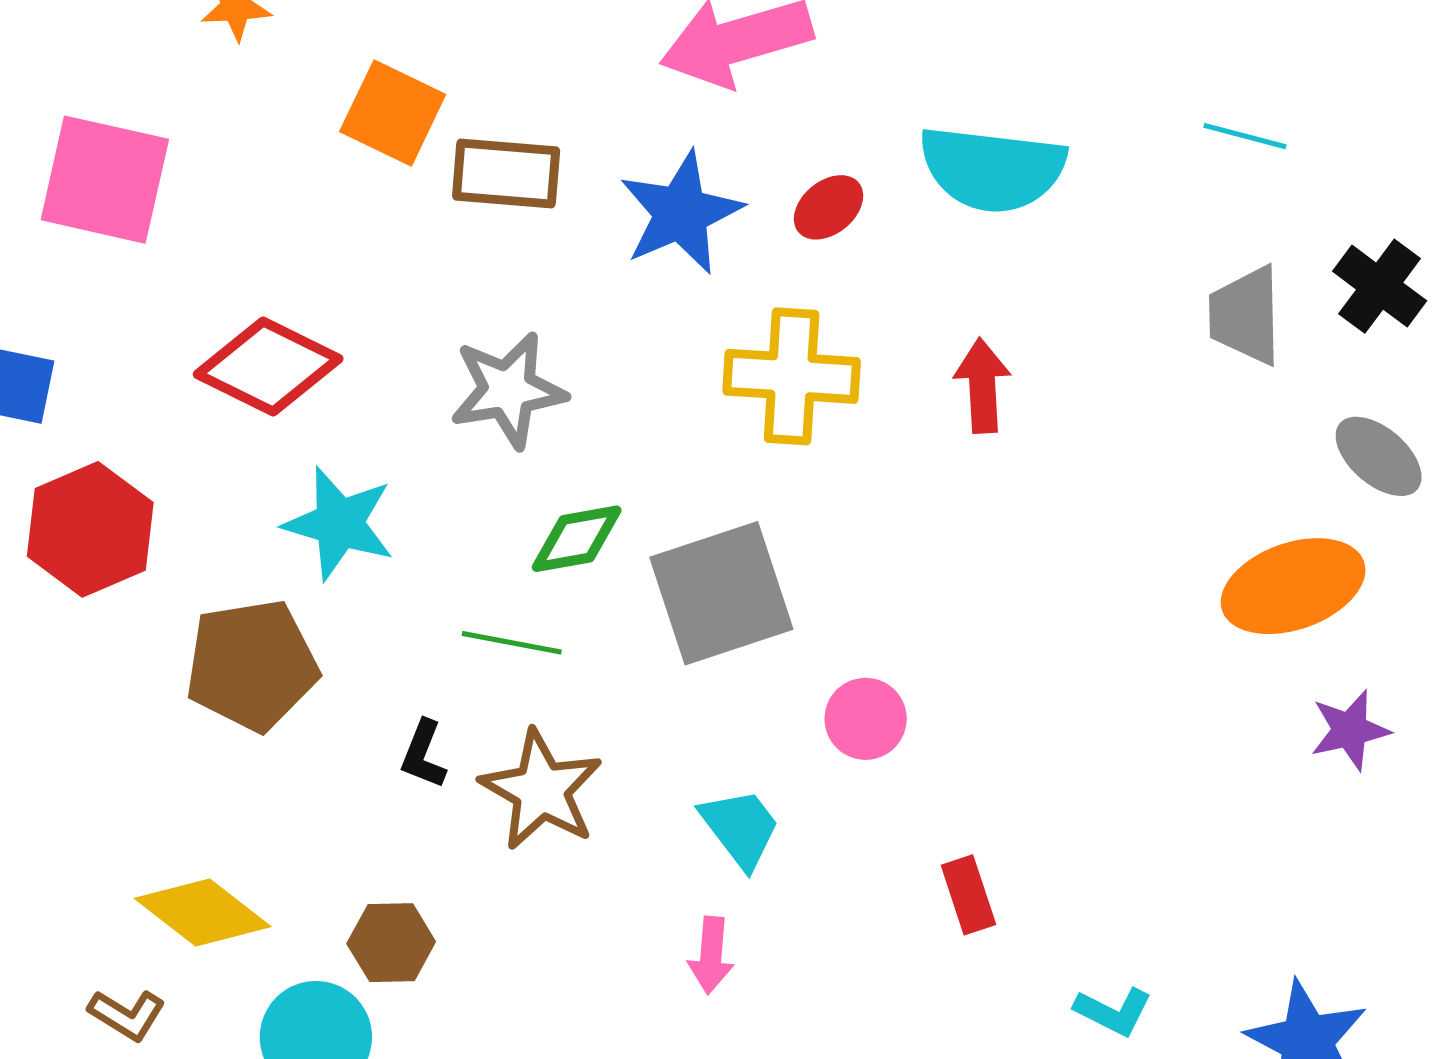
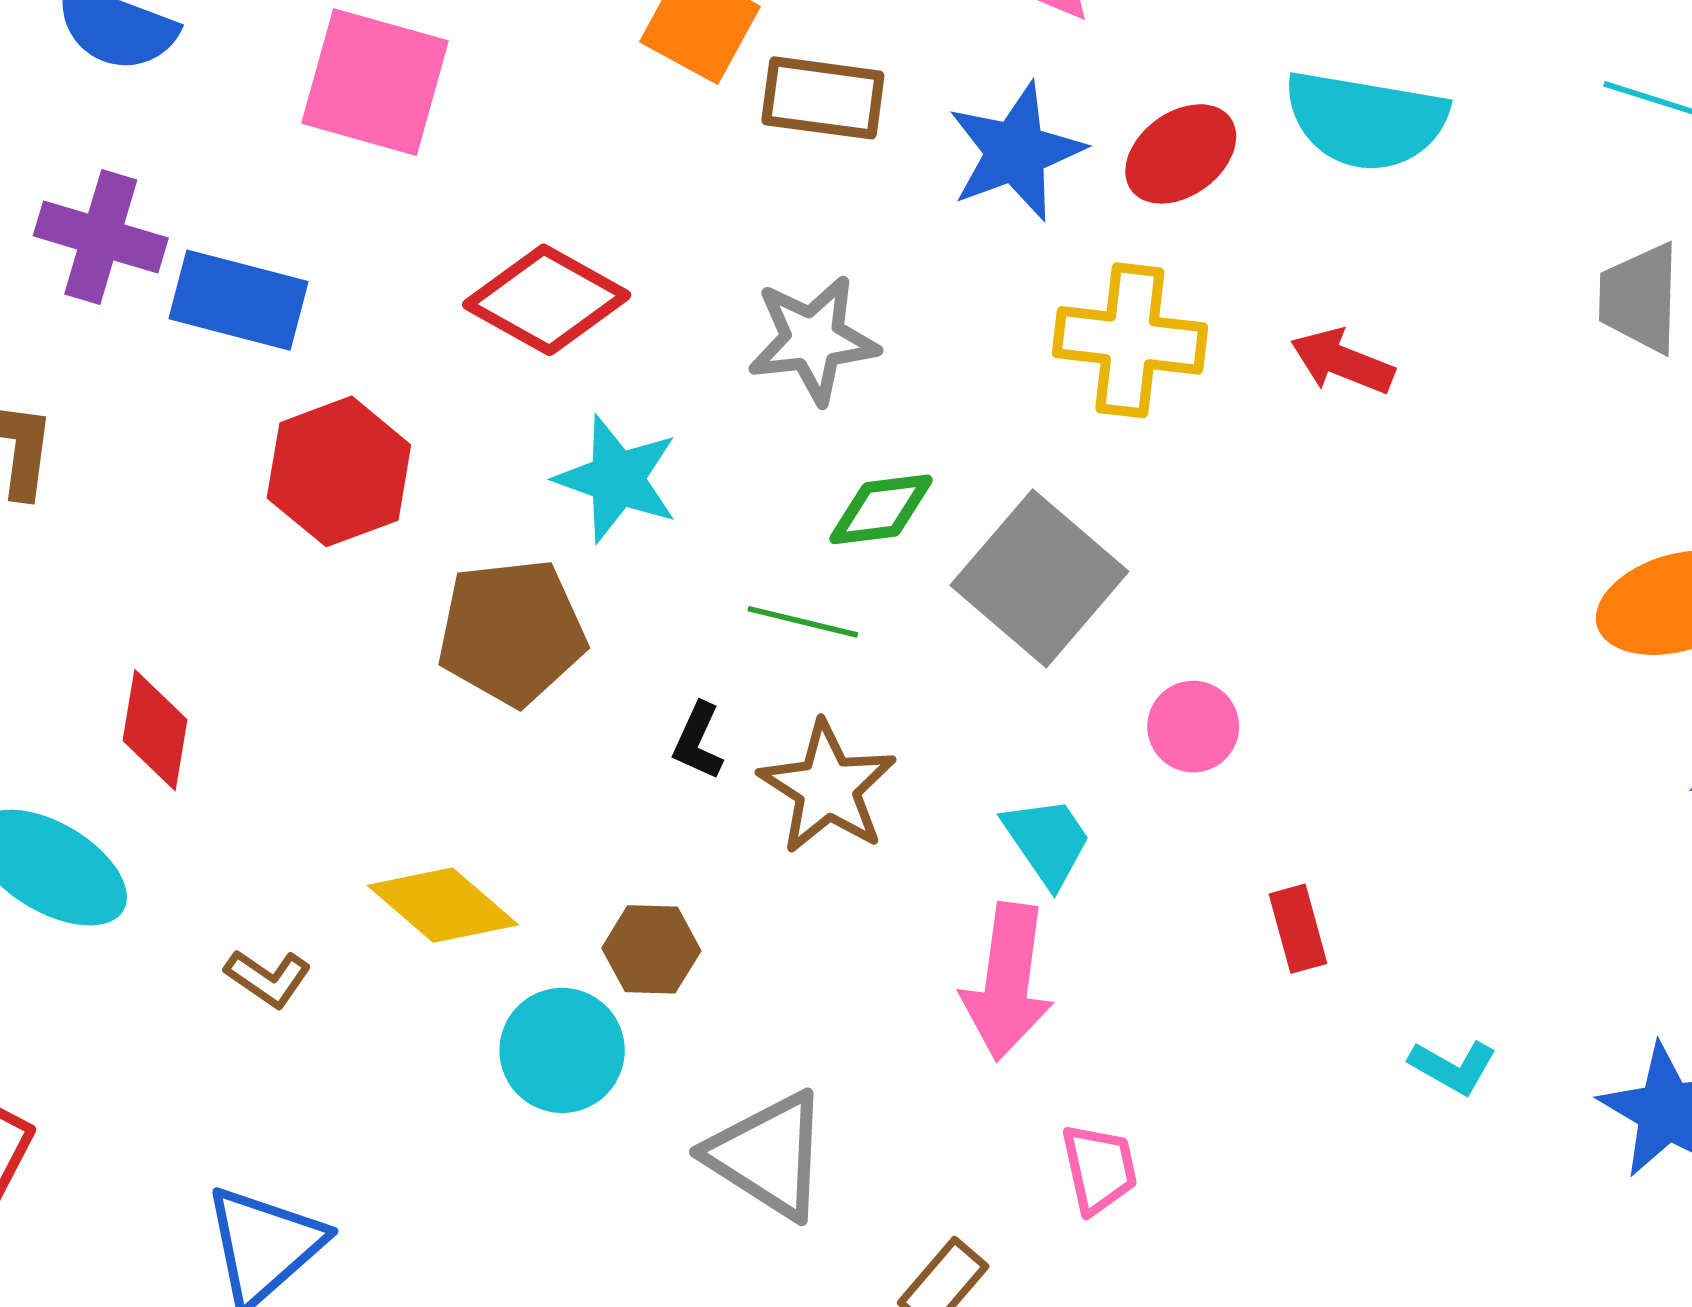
red ellipse: (829, 207) -> (1181, 154), size x1.4
red arrow: (982, 386) -> (1342, 362), turned -68
gray square: (721, 593) -> (1039, 578), turned -34
pink arrow: (711, 955) -> (1007, 982), size x1.8
brown L-shape: (127, 1015) -> (268, 978), moved

